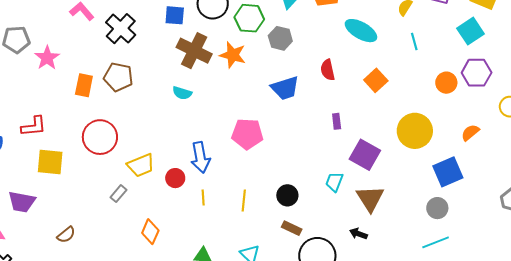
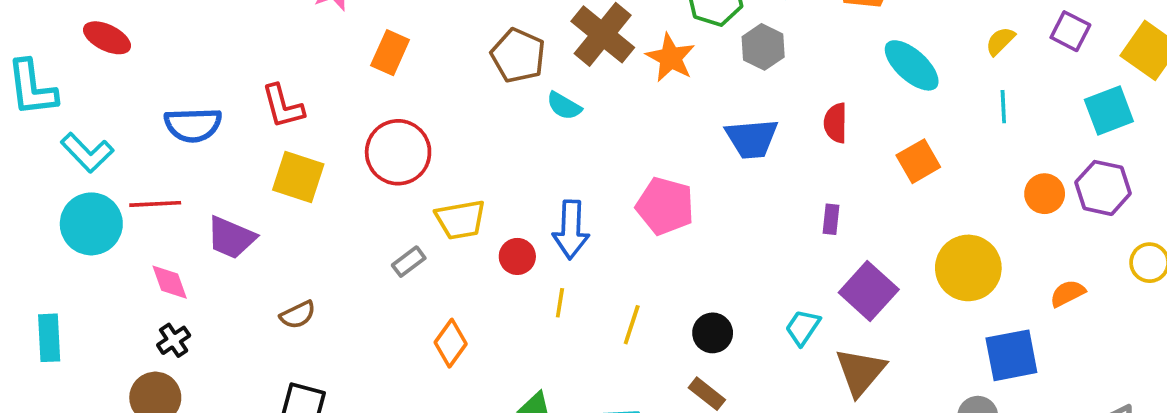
brown pentagon: (118, 77) -> (518, 55), moved
red L-shape: (34, 126) -> (283, 106), turned 68

